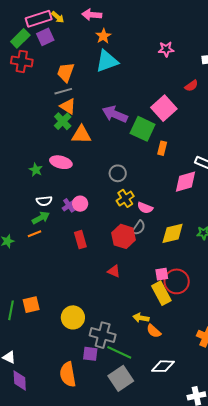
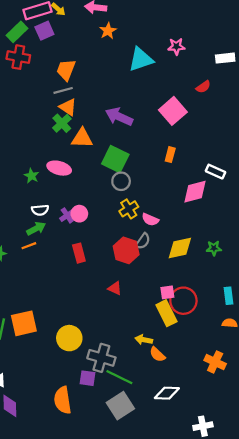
cyan triangle: (107, 61) -> (141, 59), moved
green square: (143, 129) -> (115, 159), moved
orange square: (31, 305) -> (24, 323), size x1.4

